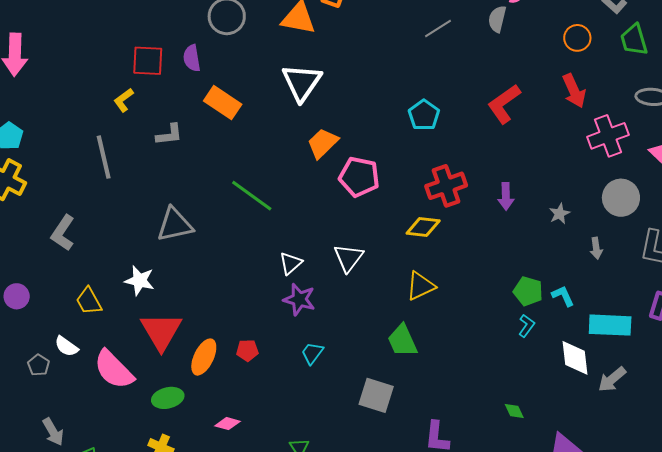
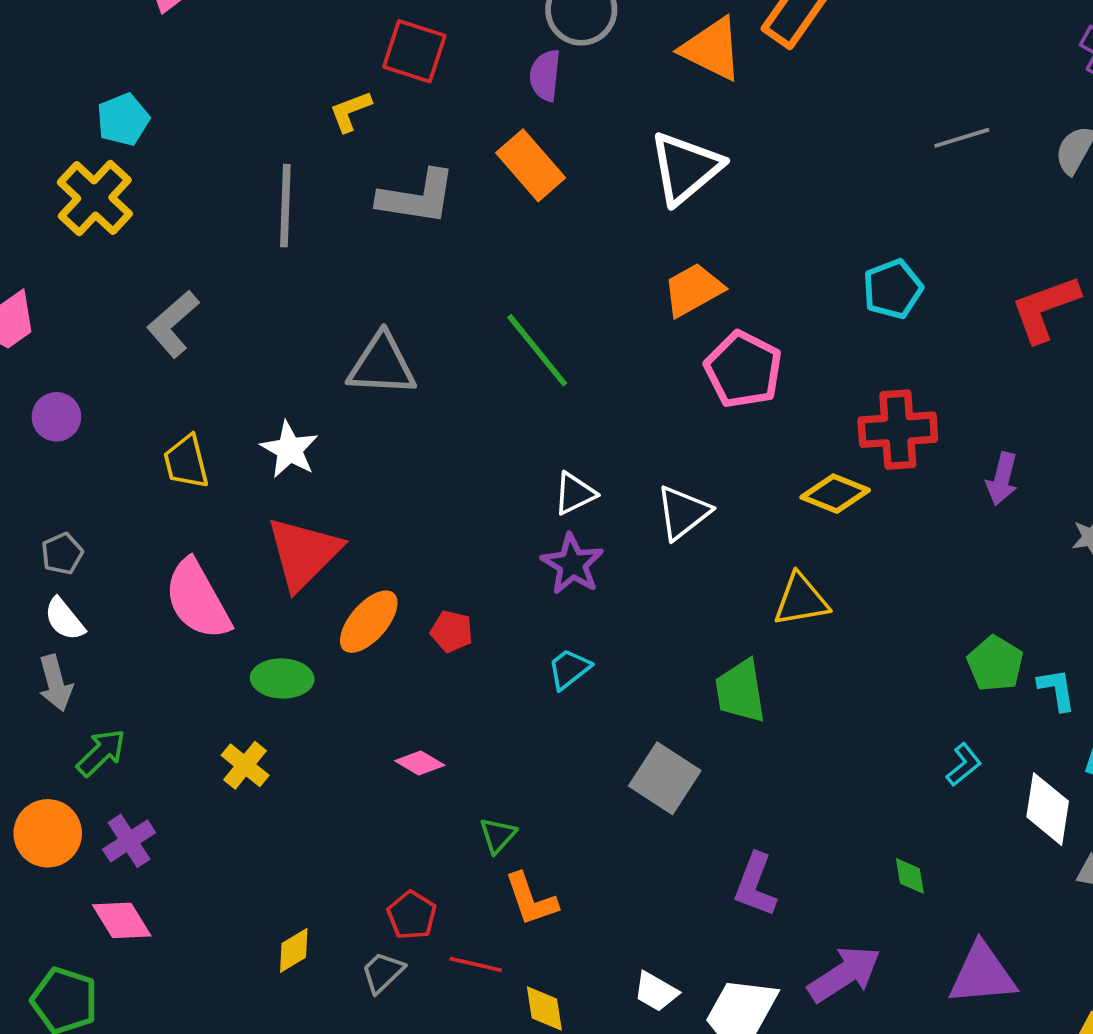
purple semicircle: (192, 58) -> (545, 75), moved
gray L-shape: (169, 135) -> (417, 197), size x1.5
cyan L-shape: (526, 326) -> (964, 765), moved
white semicircle: (66, 346) -> (64, 619), moved
pink diamond: (227, 424) -> (420, 763), moved

